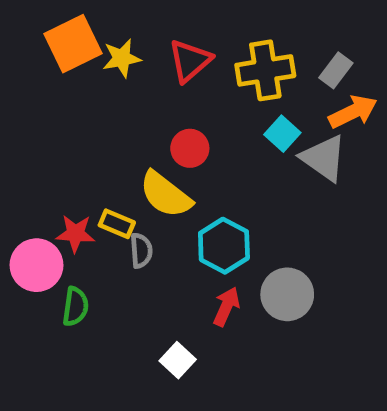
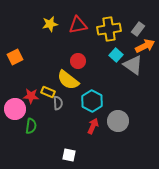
orange square: (73, 44) -> (15, 57), moved, size x0.7
red triangle: (190, 61) -> (78, 25), turned 30
white square: (178, 360) -> (69, 155), moved, turned -32

